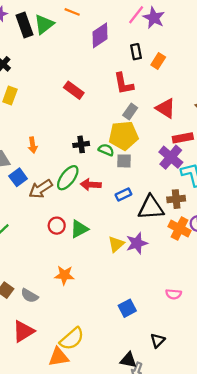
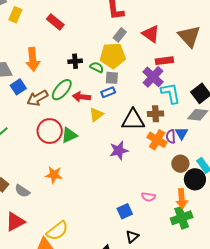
red rectangle: (74, 90) -> (55, 22), moved
orange arrow: (33, 145) -> (33, 59), size x1.6
blue rectangle: (123, 194) -> (108, 92), moved
red circle: (57, 226) -> (50, 131), size x1.6
yellow triangle: (116, 244) -> (96, 114), moved
blue square: (127, 308) -> (125, 211), moved

